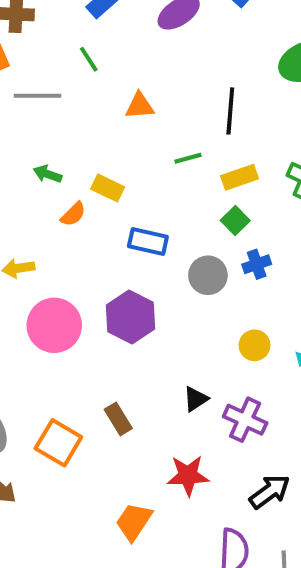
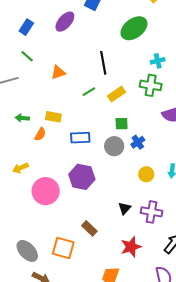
green square: (235, 220) -> (122, 124), moved, turned -32
blue cross: (257, 264) -> (138, 142), moved

